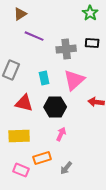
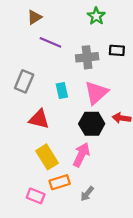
green star: (90, 13) -> (96, 16), moved
black hexagon: (55, 107) -> (92, 124), moved
pink arrow: (61, 134) -> (81, 155), size x1.5
yellow rectangle: (19, 136) -> (47, 157), moved, turned 60

